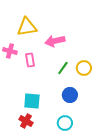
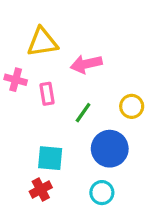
green line: (63, 68) -> (83, 113), moved
blue circle: (70, 95) -> (110, 149), size x1.5
red cross: (26, 121) -> (41, 189), turned 32

